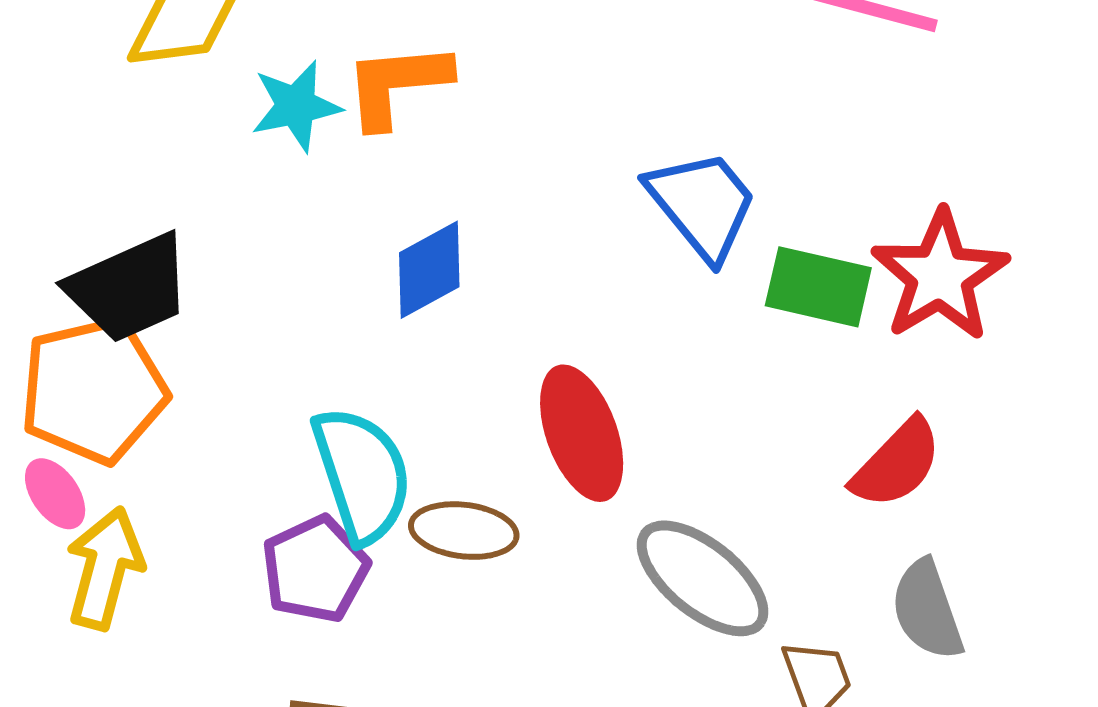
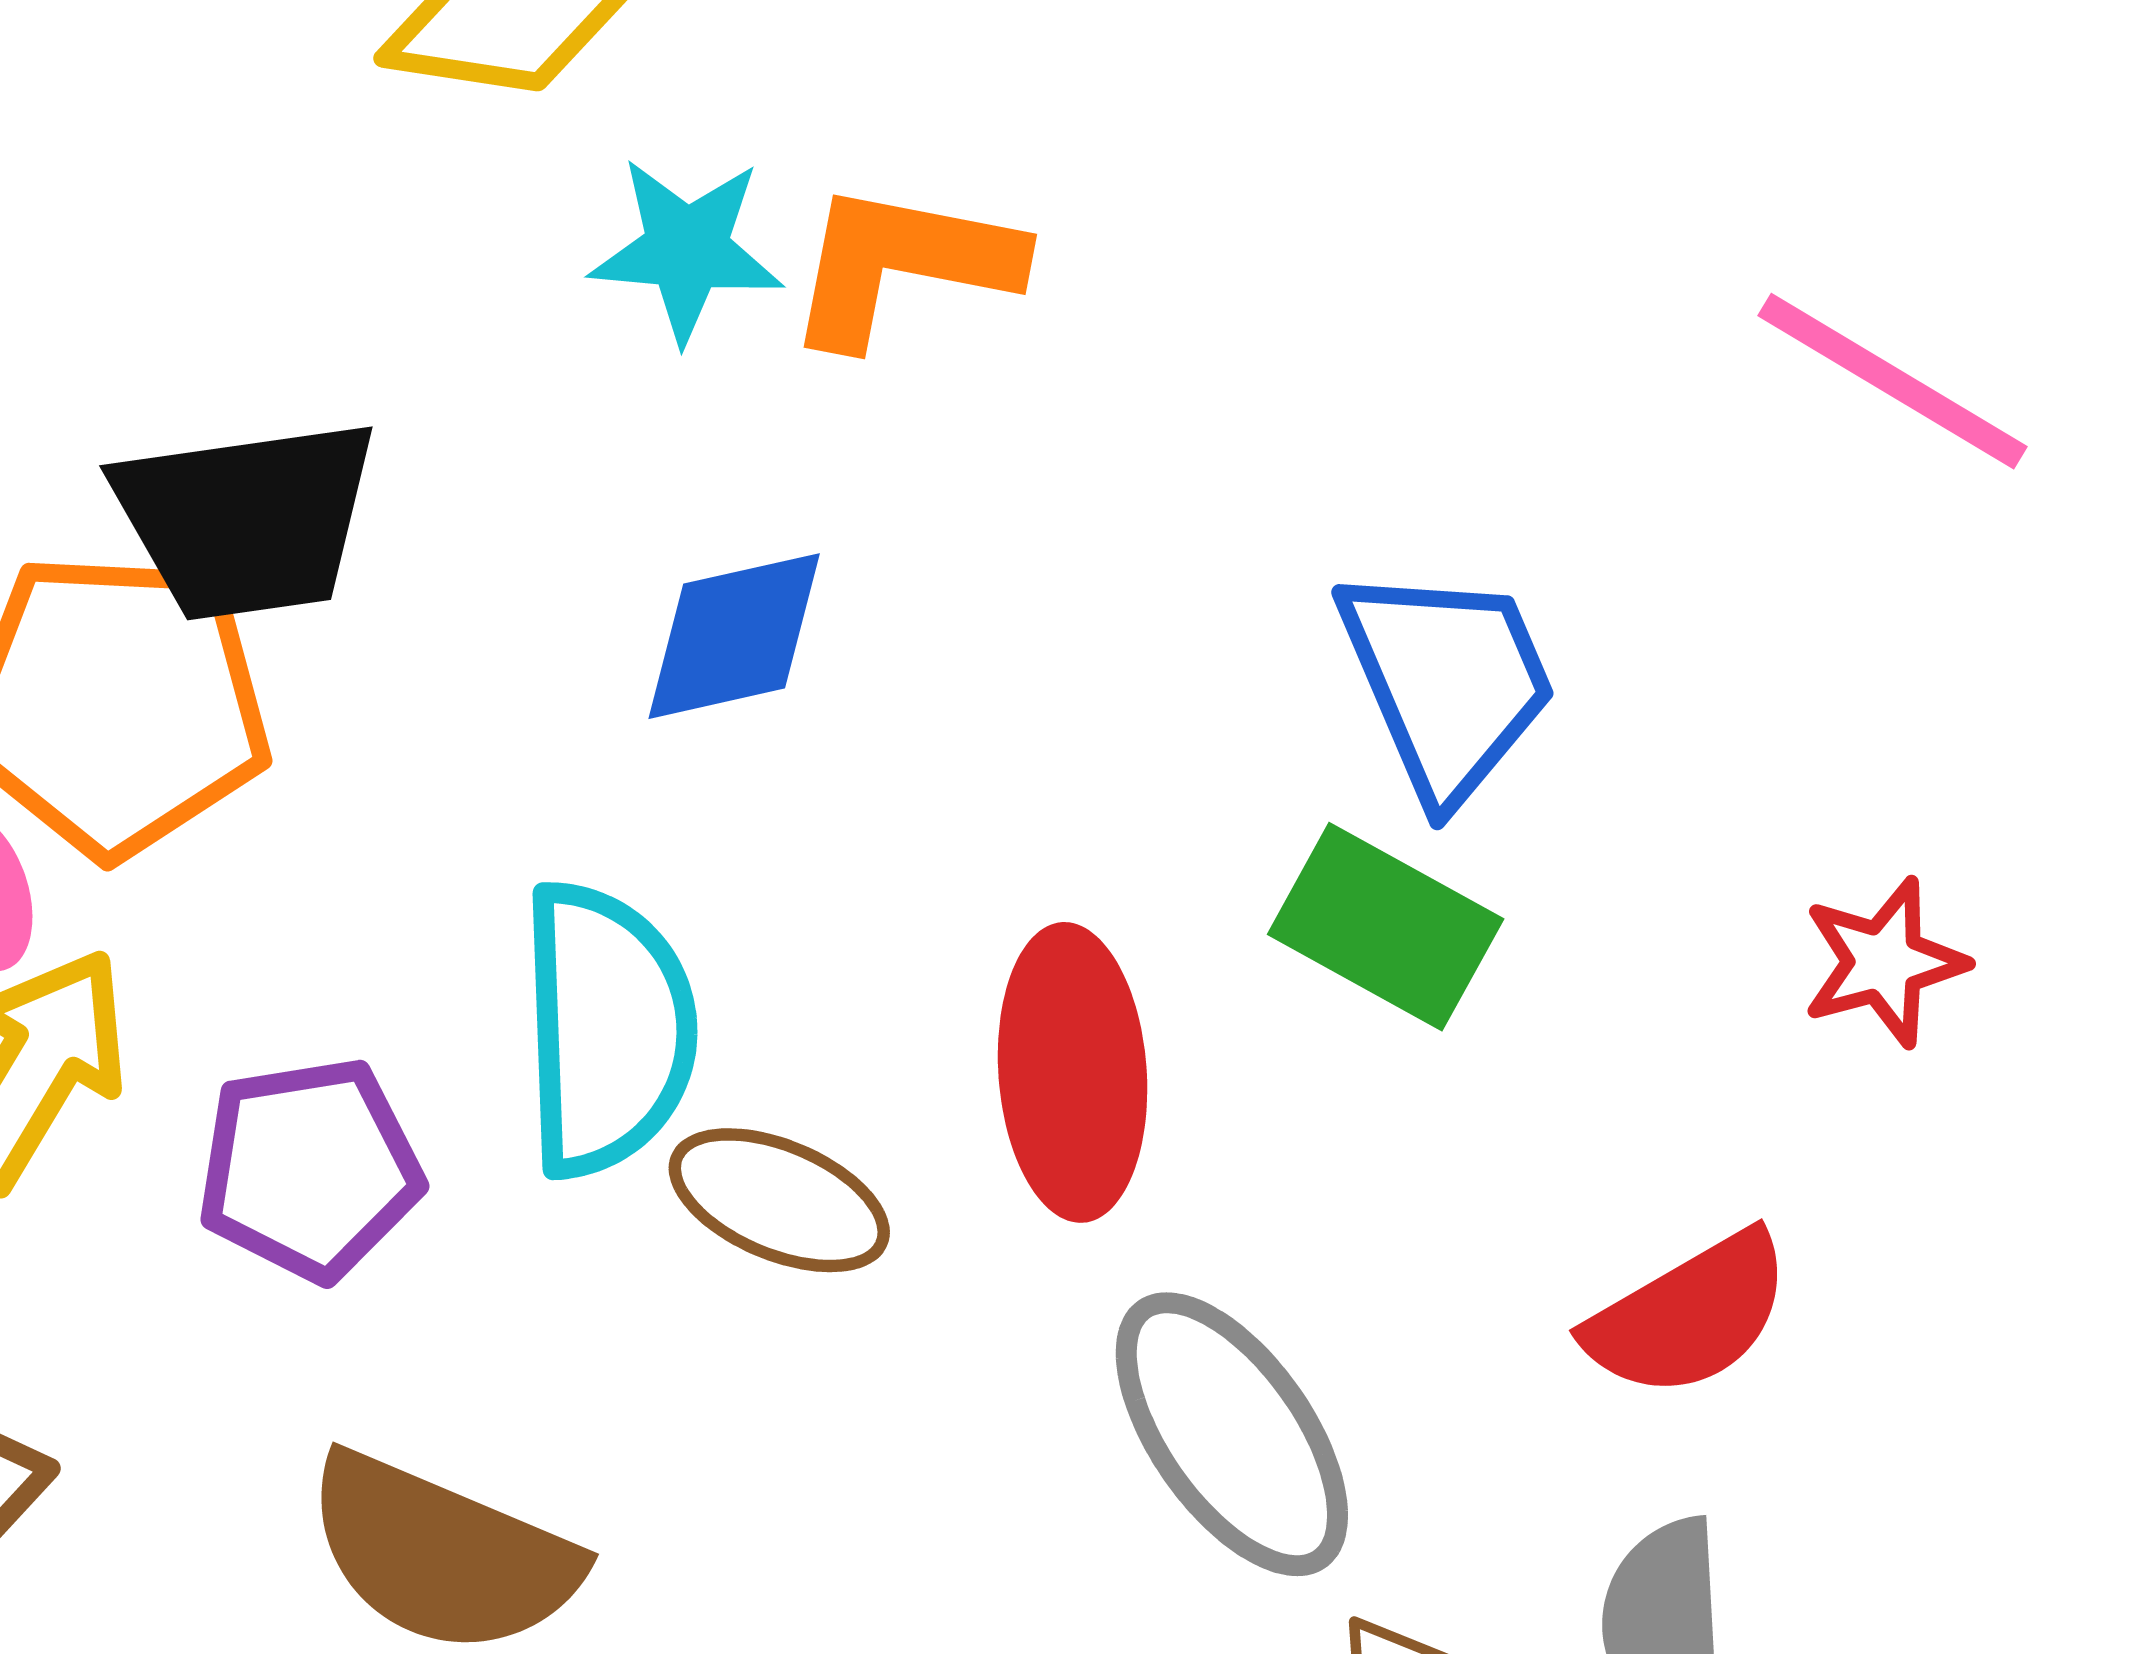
blue diamond: (429, 270) -> (734, 636), moved
red star: (940, 276) -> (1884, 962), size x0.6
green rectangle: (818, 287) -> (1386, 927), moved
purple pentagon: (315, 569) -> (310, 1169), moved

